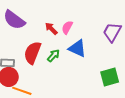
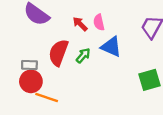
pink semicircle: (67, 27) -> (99, 22), turned -40

